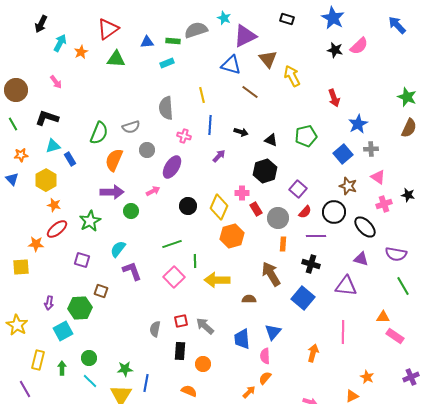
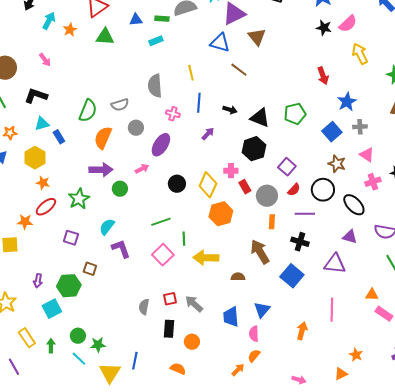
yellow arrow: (292, 76) -> (360, 54), moved
black triangle: (271, 140) -> (260, 118), size x1.5
yellow rectangle: (38, 360) -> (27, 338), turned -48
green star: (125, 369) -> (98, 345), moved

